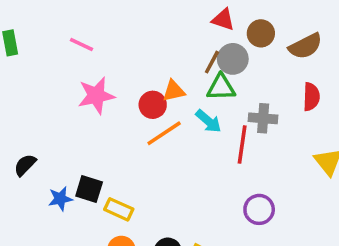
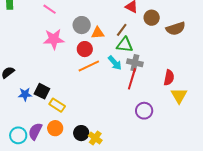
gray circle: (233, 59) -> (82, 25), moved
orange triangle: (174, 91) -> (98, 33), moved
red semicircle: (311, 97) -> (169, 78), moved
gray cross: (263, 118) -> (135, 63), moved
purple circle: (259, 209) -> (144, 111), moved

